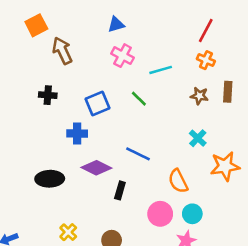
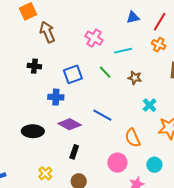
blue triangle: (116, 24) -> (133, 17), moved
brown star: (199, 96) -> (135, 78), moved
black rectangle: (120, 190) -> (74, 152), moved
cyan circle: (192, 214) -> (154, 165), moved

